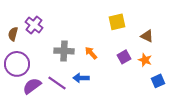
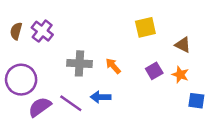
brown semicircle: (13, 34) -> (16, 31), moved
blue square: (158, 81) -> (196, 101), turned 32

